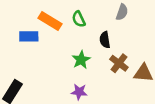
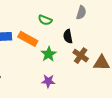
green semicircle: (79, 19) -> (45, 20), turned -40
orange rectangle: (50, 21) -> (28, 39), moved

